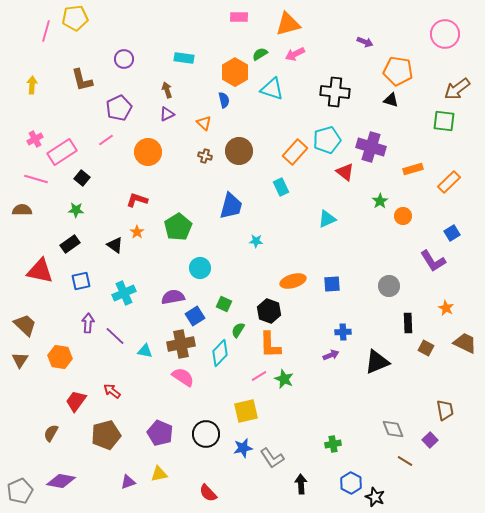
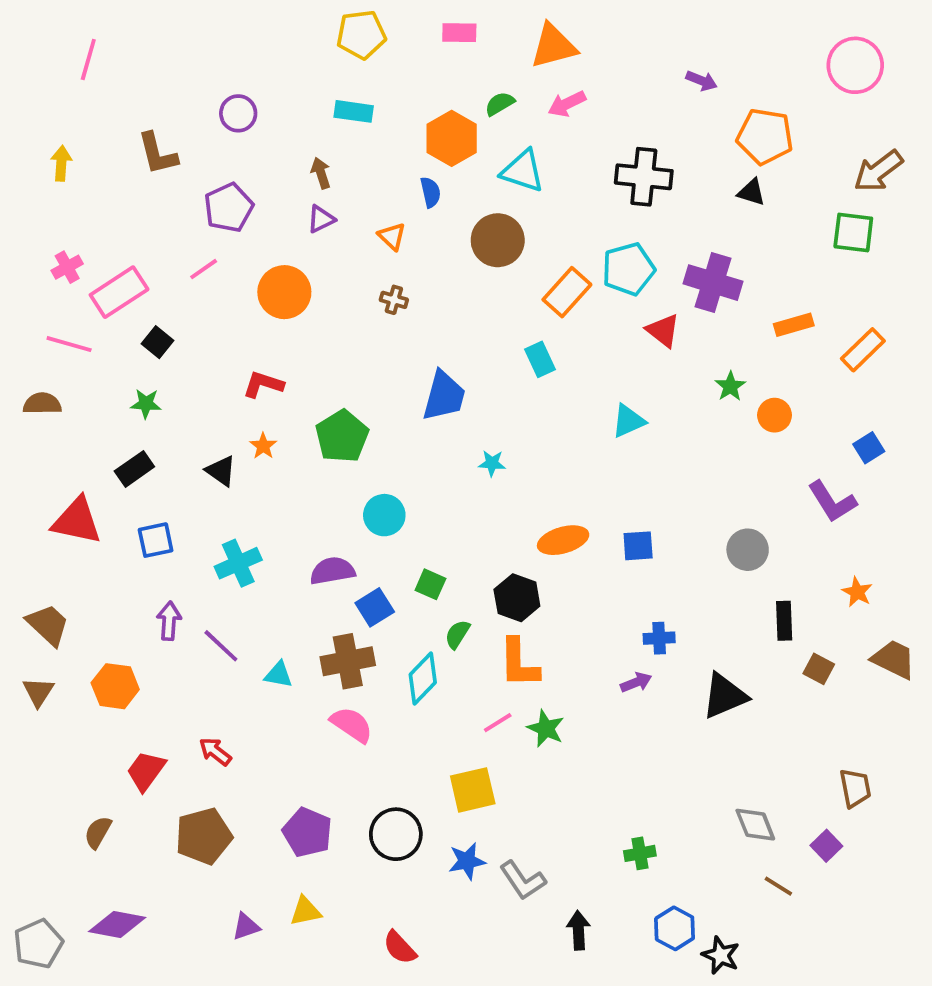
yellow pentagon: (75, 18) -> (361, 35), moved
brown circle: (239, 151) -> (498, 240), moved

